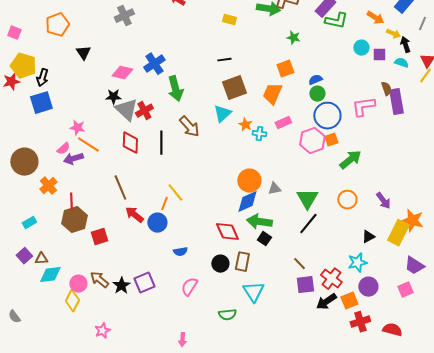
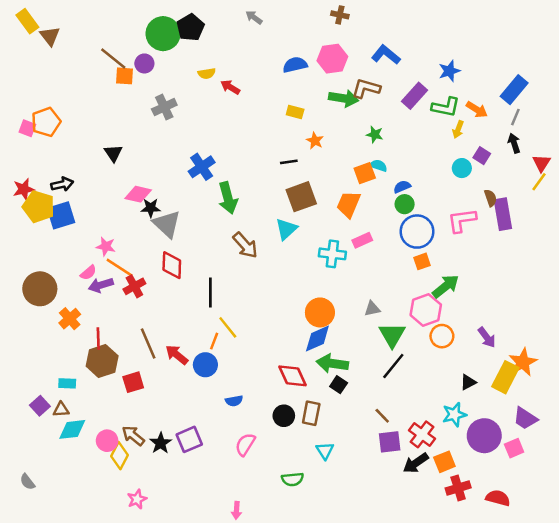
green L-shape: (336, 21) -> (446, 107), moved
gray line: (422, 24) -> (515, 117), moved
orange pentagon: (57, 25) -> (46, 122), moved
yellow arrow: (393, 34) -> (458, 129), moved, turned 88
cyan circle: (361, 48) -> (462, 168), moved
purple square: (379, 55) -> (482, 156), turned 32
cyan semicircle: (401, 63) -> (378, 166), moved
yellow pentagon: (23, 66) -> (39, 207), moved
pink diamond: (122, 73) -> (138, 194), moved
black arrow: (42, 78) -> (62, 184), turned -120
red cross: (144, 111) -> (134, 286), moved
orange star: (245, 125) -> (315, 141), moved
cyan cross: (259, 134) -> (332, 254), size x1.5
pink hexagon: (312, 141) -> (426, 310), moved
black line: (161, 143) -> (210, 293), moved
brown line: (120, 188) -> (148, 344), moved
gray triangle: (274, 189) -> (372, 309), moved
orange star: (412, 221) -> (523, 362), turned 30
cyan rectangle: (29, 223) -> (67, 383), moved, turned 32
purple circle: (368, 287) -> (484, 436), moved, size x1.4
cyan triangle: (253, 292) -> (325, 451), size x0.7
yellow diamond: (72, 301) -> (120, 456), moved

